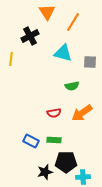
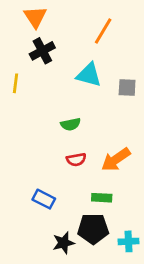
orange triangle: (47, 12) -> (35, 17), moved
green semicircle: (72, 86) -> (71, 124), moved
green rectangle: (54, 140) -> (102, 198), moved
cyan cross: (83, 177) -> (128, 241), moved

